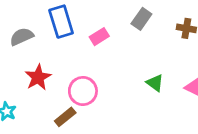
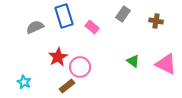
pink rectangle: (99, 37) -> (92, 27), turned 72
red star: (38, 77) -> (58, 57), moved

